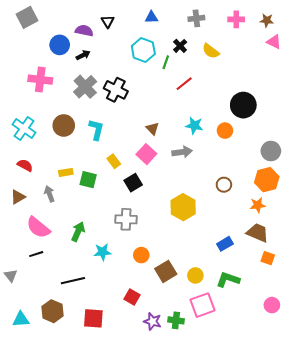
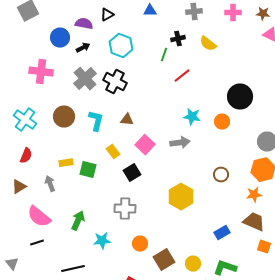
black triangle: (108, 21) -> (107, 15), turned 32
black cross: (180, 46) -> (178, 39), turned 32
cyan hexagon: (143, 50) -> (121, 46), moved
brown triangle: (152, 129) -> (127, 120), moved, turned -40
red semicircle: (25, 165) -> (26, 156), turned 84

